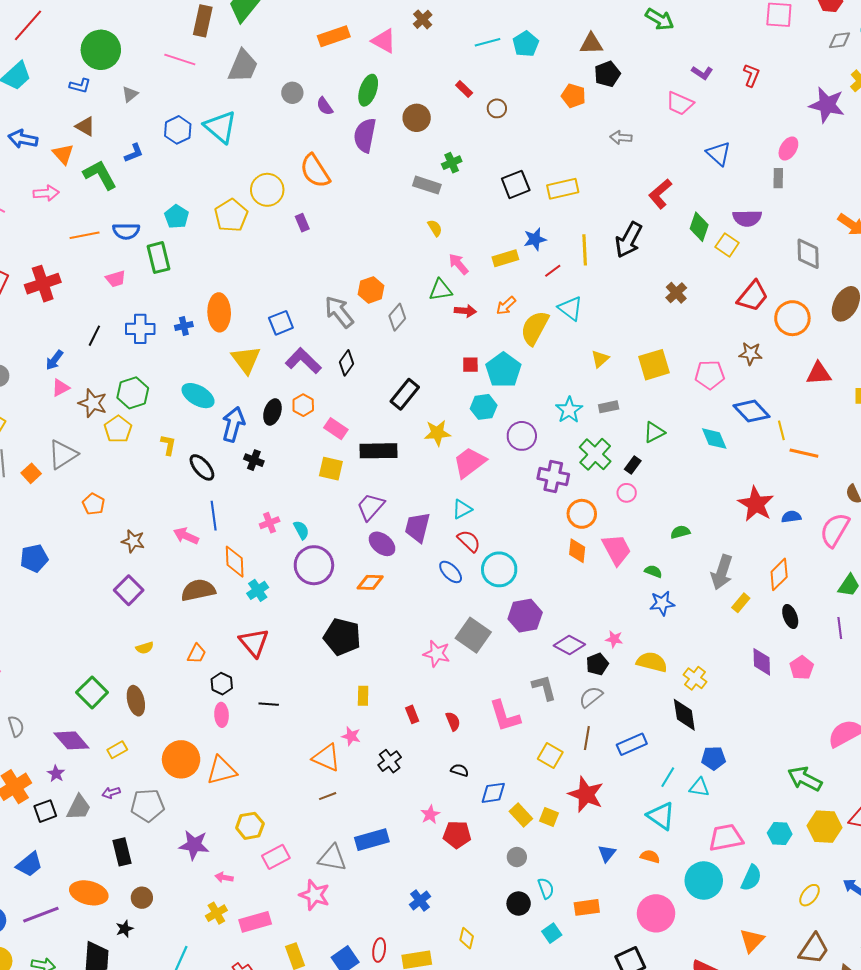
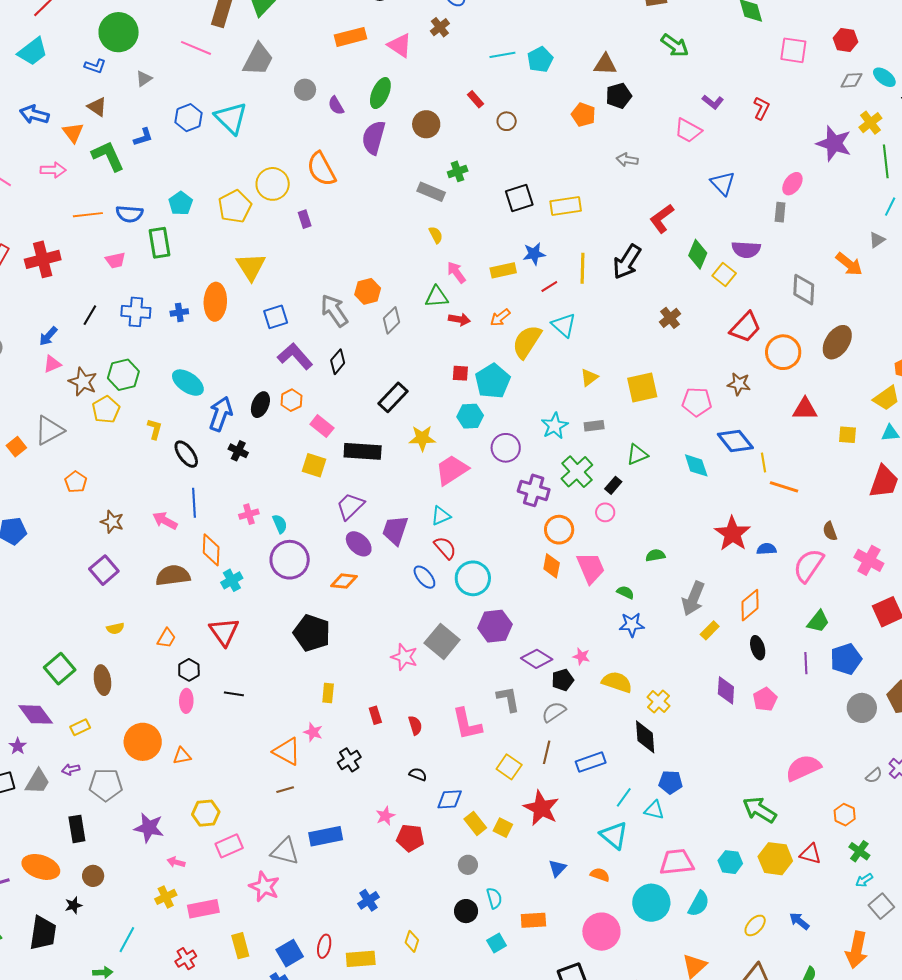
yellow triangle: (246, 360) -> (251, 267), moved
orange triangle: (222, 770) -> (182, 756), size x0.6

